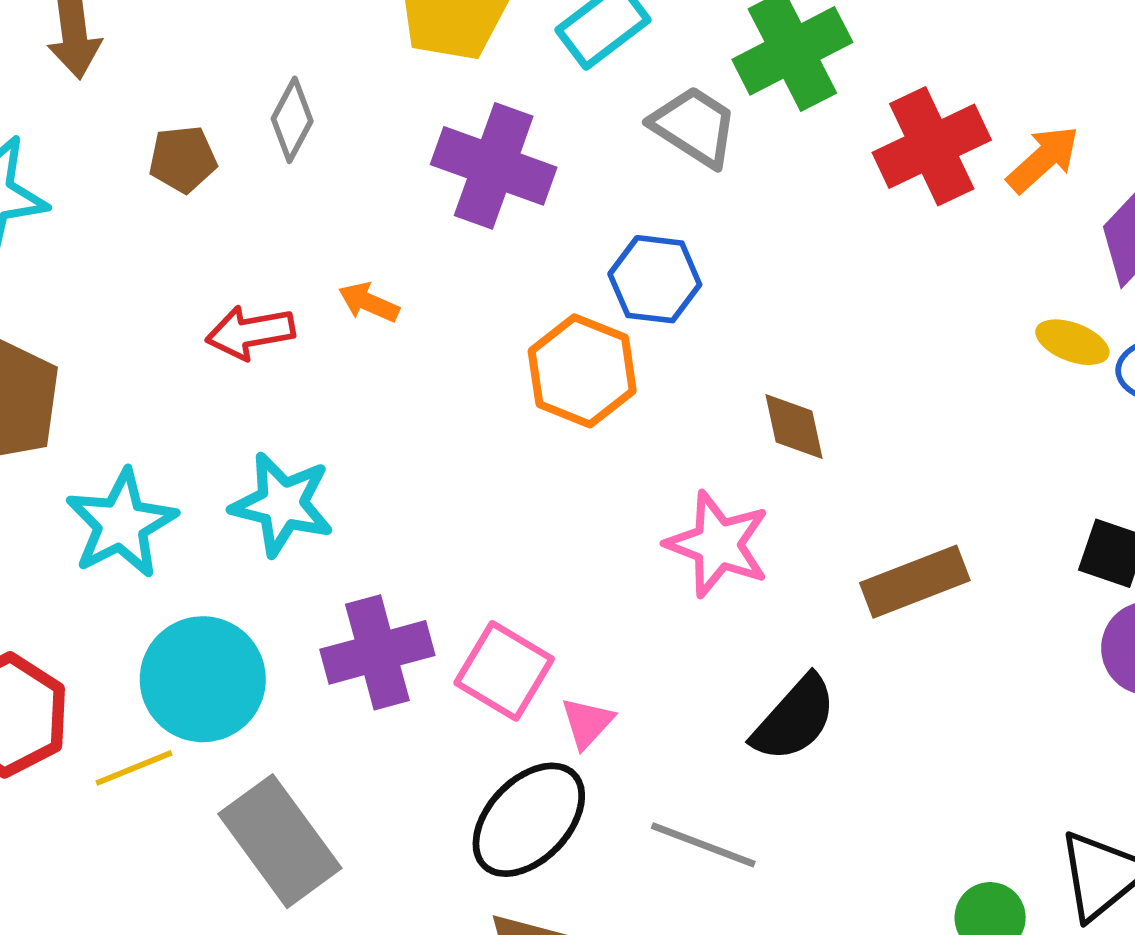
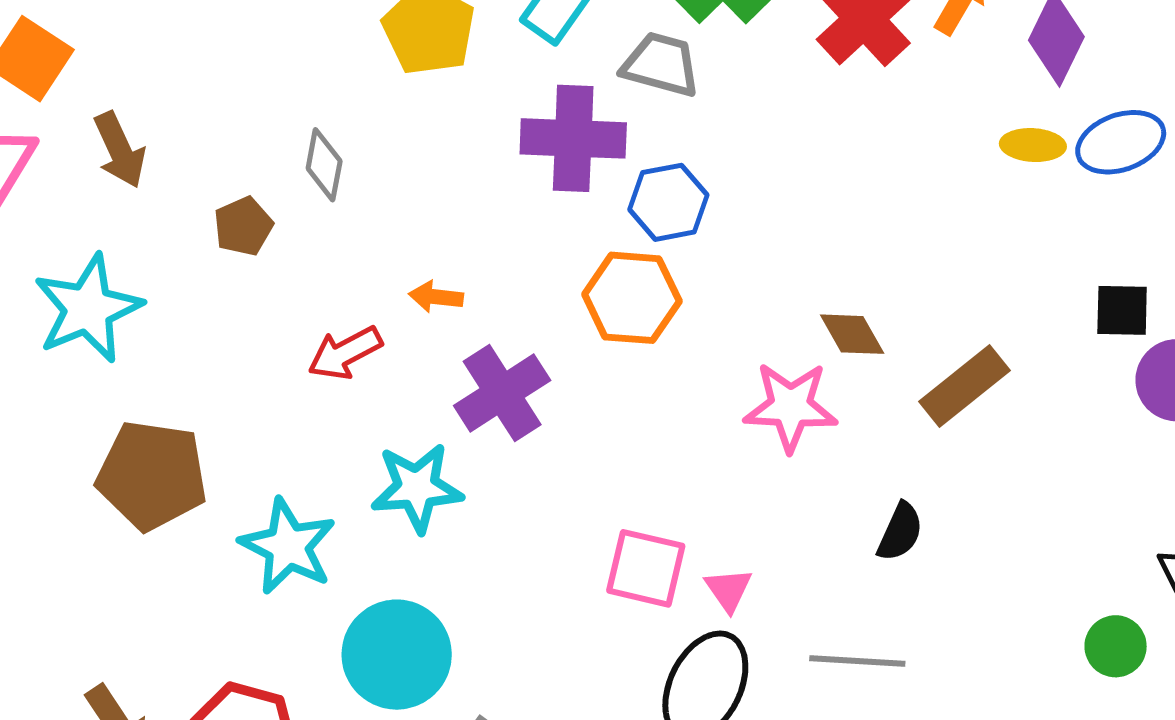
purple cross: (494, 166) -> (573, 138), moved
brown diamond: (794, 426) -> (852, 334), moved
purple cross: (377, 652) -> (502, 393), moved
black semicircle: (794, 719) -> (900, 532), size x0.7

